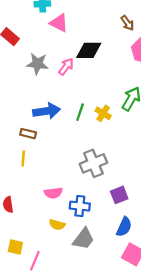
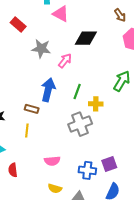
pink arrow: (66, 67) -> (65, 61), moved
blue arrow: (47, 111) -> (48, 90), turned -70
yellow cross: (103, 113) -> (96, 104), moved, turned -32
gray cross: (93, 163) -> (80, 124), moved
blue cross: (80, 206) -> (87, 170), moved

